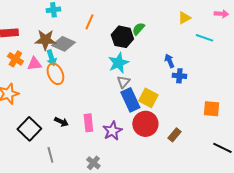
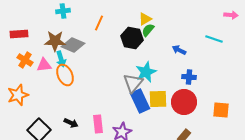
yellow triangle: (184, 18) -> (145, 19), moved
blue arrow: (169, 61) -> (179, 50), moved, turned -40
cyan star: (118, 63) -> (146, 72), moved
gray triangle: (123, 82) -> (133, 83), size x1.5
yellow square: (148, 98) -> (158, 99), turned -30
red circle: (145, 124) -> (184, 102), moved

